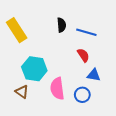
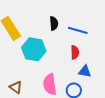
red semicircle: (83, 55) -> (75, 52), turned 32
cyan hexagon: (34, 69) -> (34, 49), moved

